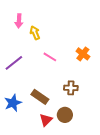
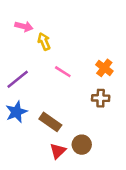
pink arrow: (19, 21) -> (24, 26), turned -80
brown cross: (71, 88) -> (101, 98), moved
blue star: (13, 103) -> (16, 112), moved

